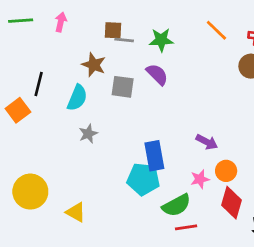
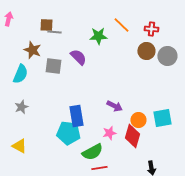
green star: (161, 40) -> (98, 36), moved
gray star: (88, 134) -> (21, 107), moved
orange circle: (226, 171) -> (138, 120), moved
red diamond: (232, 203) -> (132, 136), moved
yellow triangle: (76, 212) -> (19, 146), moved

